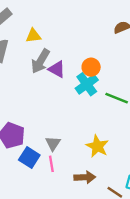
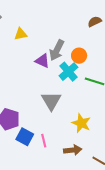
gray arrow: (40, 61) -> (57, 50), moved
orange circle: (91, 67) -> (79, 56), moved
gray triangle: (53, 143) -> (51, 101), moved, size x1.5

